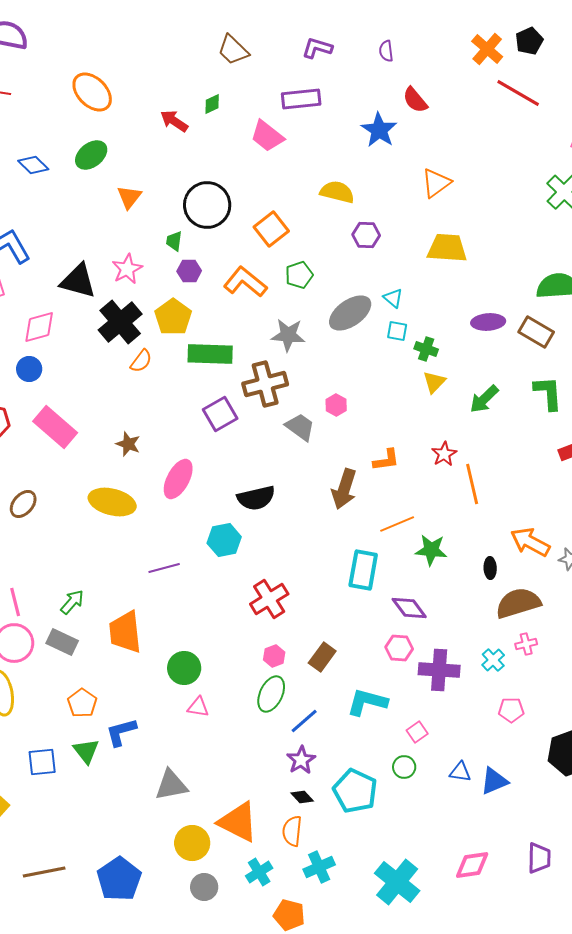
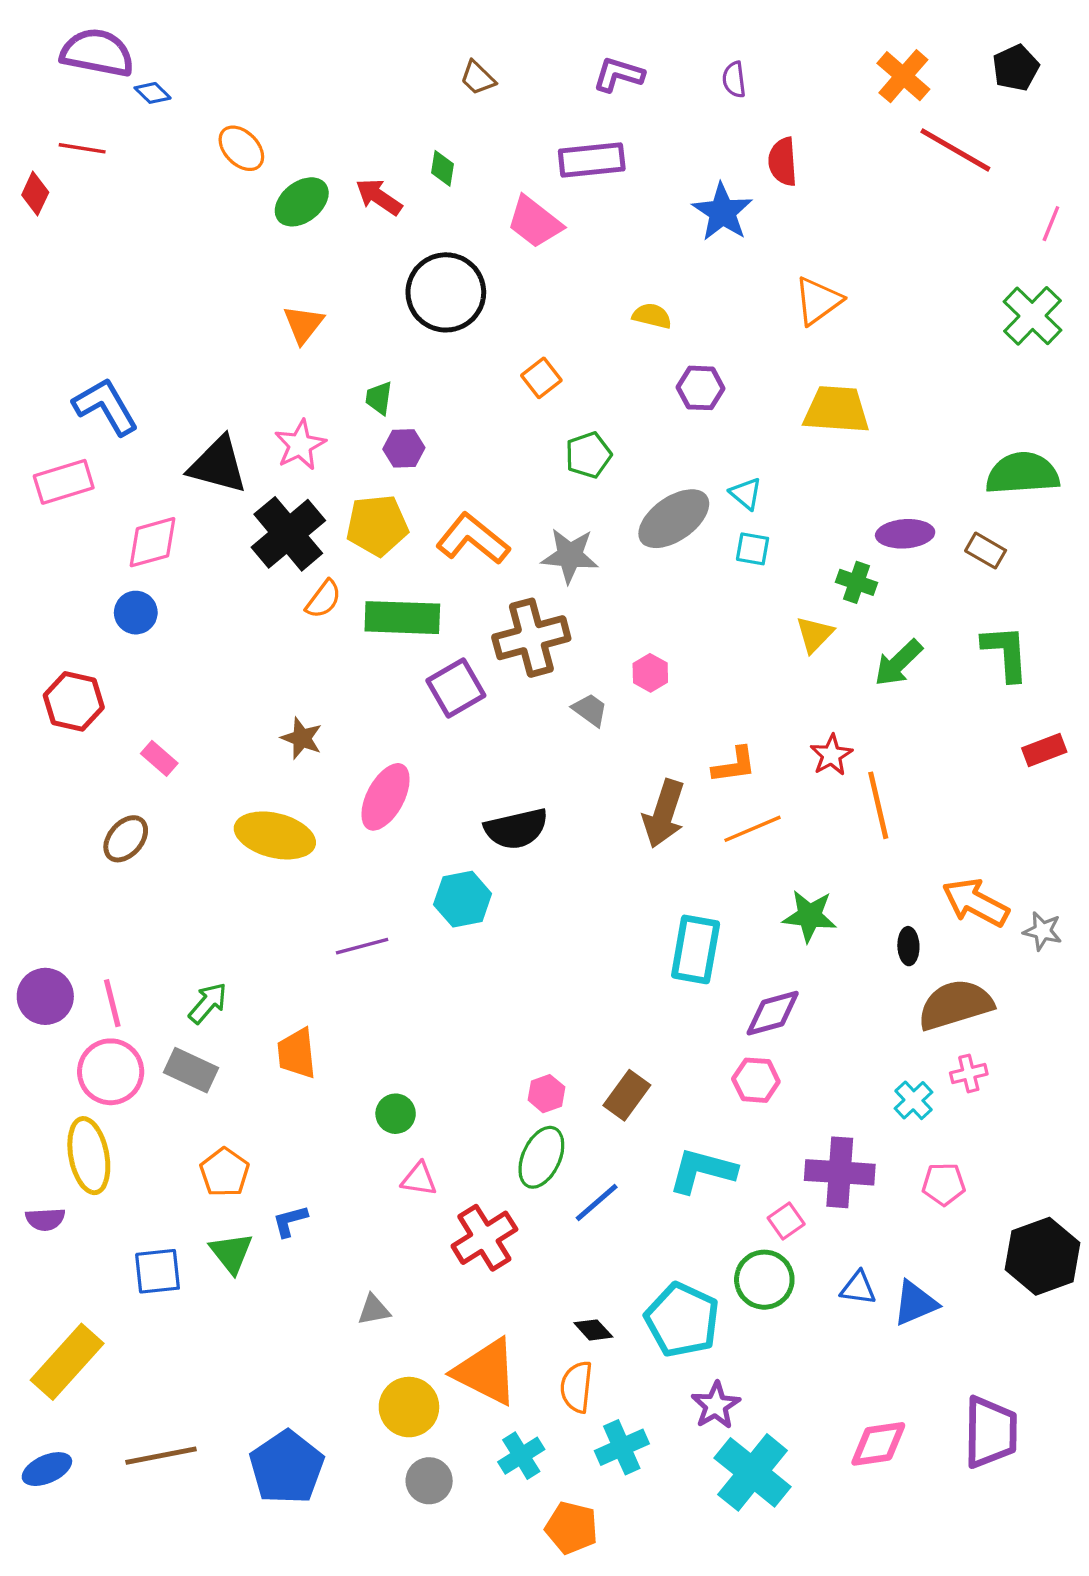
black pentagon: (529, 41) -> (1016, 68), moved
brown trapezoid: (233, 50) -> (478, 78), size x0.7
orange ellipse: (92, 92) -> (241, 148), size x0.7
red semicircle: (415, 100) -> (783, 162), turned 36
green diamond: (212, 104) -> (442, 168), turned -55
green ellipse: (91, 155) -> (302, 202), moved
blue diamond: (33, 165) -> (153, 93), moved, size x0.7
yellow semicircle: (337, 192) -> (652, 316), size x0.7
black circle: (207, 205) -> (446, 292), moved
orange square: (271, 229) -> (541, 378), size x0.7
orange L-shape: (245, 282) -> (473, 539), moved
yellow pentagon: (173, 317) -> (377, 525), turned 30
brown rectangle: (536, 332) -> (986, 551), size x0.7
green cross: (426, 349) -> (856, 582), moved
green rectangle: (210, 354) -> (402, 618), moved
pink rectangle: (55, 427) -> (159, 758), moved, size x0.5
gray trapezoid: (300, 427) -> (590, 710), size x0.7
orange line: (397, 524) -> (753, 829), moved
red cross: (269, 599) -> (484, 1238), moved
purple diamond: (409, 608) -> (773, 1013), turned -69
orange trapezoid: (125, 632) -> (297, 1053), size x0.7
green circle: (184, 668) -> (396, 1114), size x0.7
purple cross: (439, 670) -> (840, 1172), moved
blue L-shape: (121, 732) -> (290, 1221), size x0.7
purple star: (301, 760) -> (716, 1405), moved
green circle: (404, 767) -> (764, 1280), size x1.5
gray triangle: (171, 785) -> (374, 1310), size x0.6
purple trapezoid: (539, 858) -> (991, 1432), size x1.4

